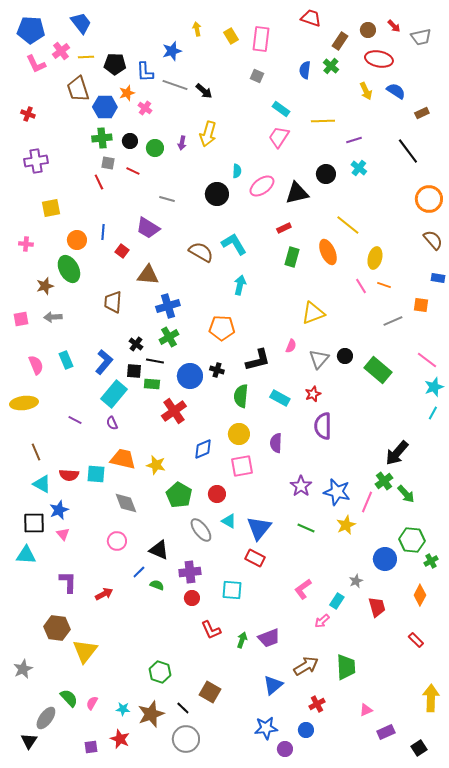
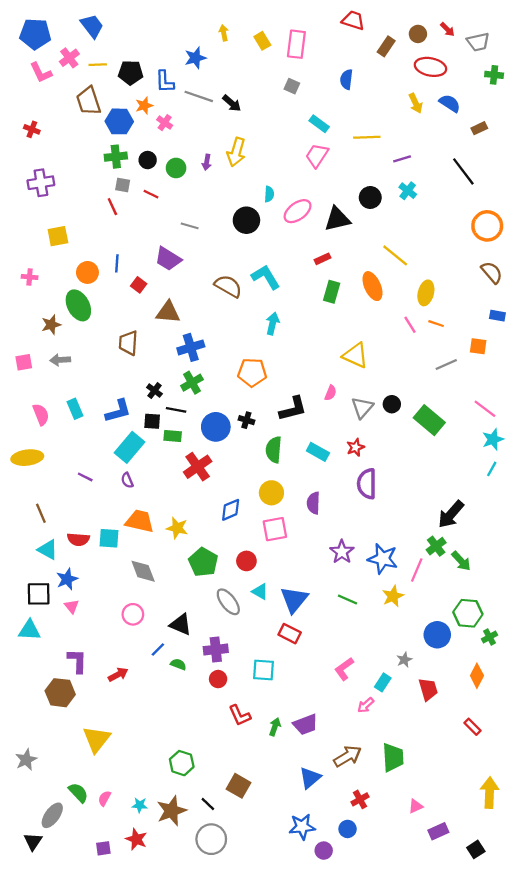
green cross: (331, 66) -> (494, 75), moved, turned -35
yellow triangle: (313, 313) -> (355, 355), turned 45
blue L-shape: (104, 362) -> (118, 411), turned 35
brown hexagon: (57, 628) -> (60, 693), moved

